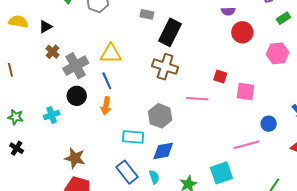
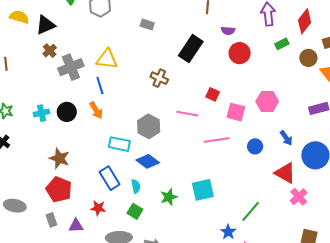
black triangle: (45, 27) -> (45, 25), size x1.5
black rectangle: (170, 32) -> (191, 49), moved
pink hexagon: (278, 53) -> (267, 102), moved
brown cross: (165, 67) -> (159, 78), size x0.7
black circle: (77, 96) -> (67, 112), moved
orange arrow: (106, 106) -> (96, 110), turned -48
pink line: (247, 145) -> (217, 140), moved
blue diamond: (163, 151) -> (148, 161), turned 40

